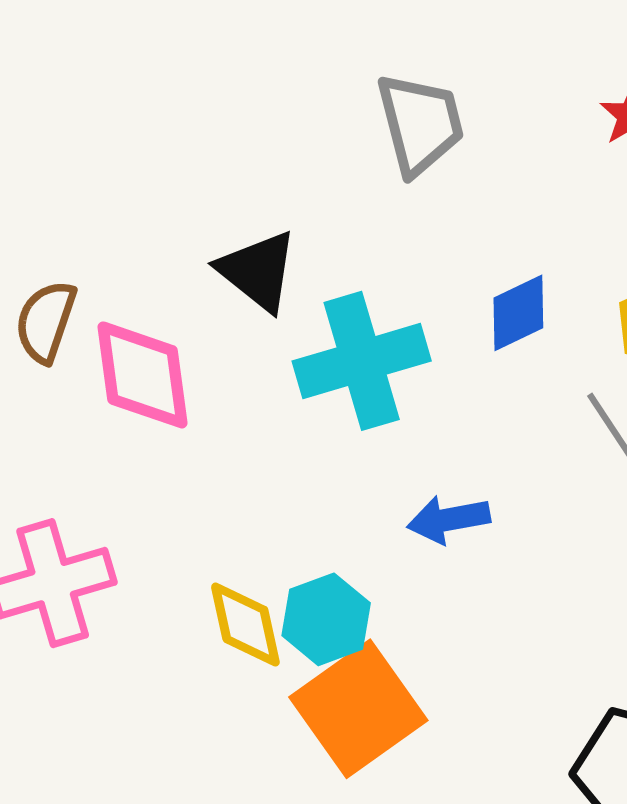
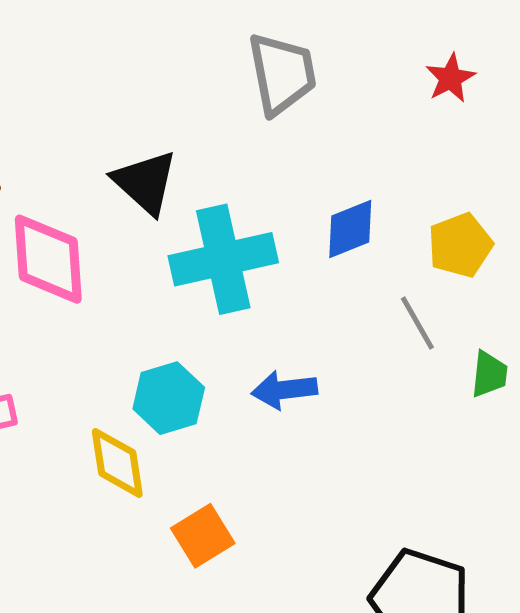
cyan hexagon: (326, 619) -> (169, 398), moved
orange square: (358, 709) -> (203, 536), size x0.6

